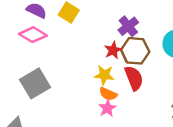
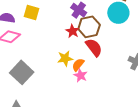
yellow star: (104, 75) -> (65, 58), moved
orange semicircle: (108, 94) -> (78, 65), turned 120

